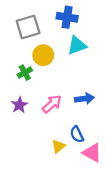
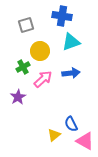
gray square: (28, 27) -> (26, 25), size x0.7
blue arrow: (84, 99) -> (71, 73), moved
pink arrow: (52, 104) -> (43, 79), moved

